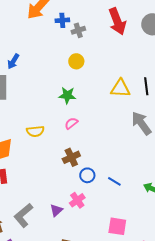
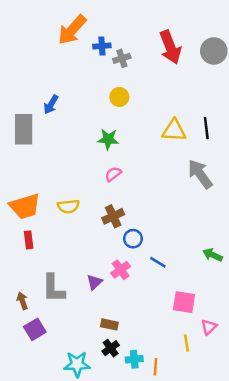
blue arrow: (13, 61) -> (51, 104), moved
yellow semicircle: (35, 131) -> (68, 206), moved
blue line: (114, 181) -> (158, 262), moved
gray L-shape: (23, 215) -> (53, 288), turned -50
pink square: (117, 226) -> (184, 302), moved

